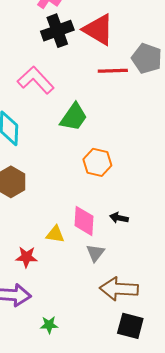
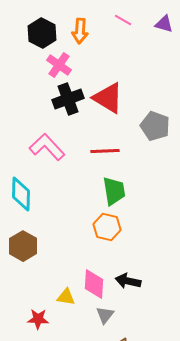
red line: (113, 71) -> (105, 151), moved
green trapezoid: (74, 117) -> (114, 191), moved, turned -44
black arrow: (119, 218) -> (128, 281), size x1.4

